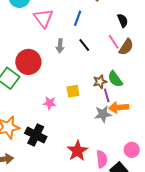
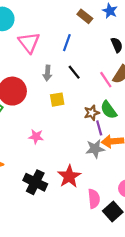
pink line: (114, 42) -> (106, 80), moved
yellow square: (73, 91) -> (57, 100), moved
black cross: (36, 135) -> (35, 182), moved
red star: (77, 151) -> (69, 176), moved

